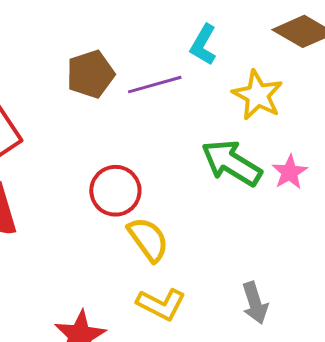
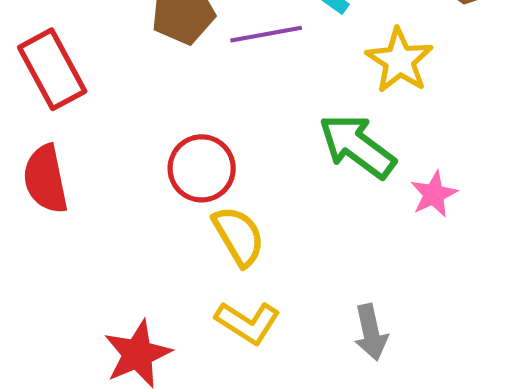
pink star: (290, 172) -> (434, 194), moved

